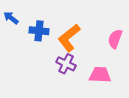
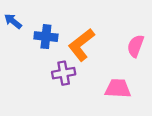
purple cross: (66, 64) -> (64, 73), moved, turned -36

